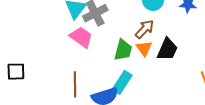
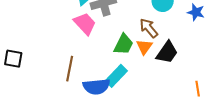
brown arrow: (145, 29) -> (149, 28), turned -95
black square: (16, 72) -> (13, 59), moved

